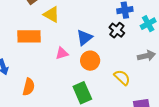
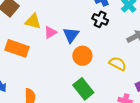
orange rectangle: (29, 36) -> (17, 48), turned 35
pink triangle: (62, 53) -> (50, 32), moved

